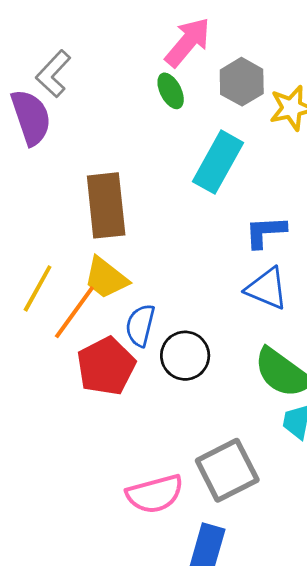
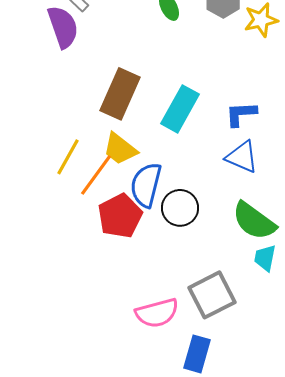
cyan rectangle: (218, 162) -> (180, 109), moved
brown rectangle: (106, 205) -> (120, 94), turned 30
blue semicircle: (140, 325) -> (146, 185), size x1.4

